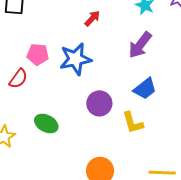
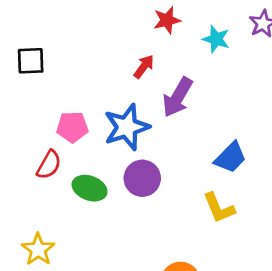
purple arrow: (140, 45) -> (177, 97), moved
purple circle: (99, 103) -> (142, 178), moved
green ellipse: (46, 124) -> (90, 188), moved

